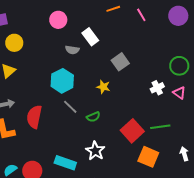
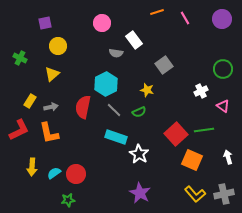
pink triangle: (179, 93) -> (223, 106), moved
red semicircle: (34, 117) -> (83, 107), moved
green semicircle: (93, 117) -> (139, 112), moved
cyan rectangle: (65, 163) -> (116, 137), moved

